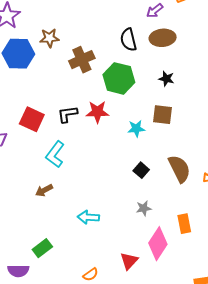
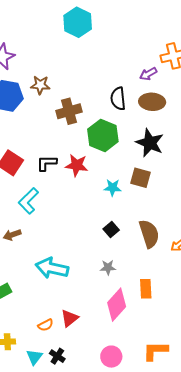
black star: (166, 79) -> (150, 143), size x1.8
cyan arrow: (88, 217) -> (52, 268), size x1.5
red triangle: (129, 261) -> (70, 318), moved

